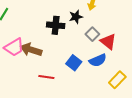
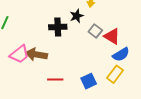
blue semicircle: (98, 60) -> (121, 54), moved
blue square: (74, 63) -> (89, 81), moved, turned 35
yellow rectangle: (117, 80) -> (115, 74), moved

